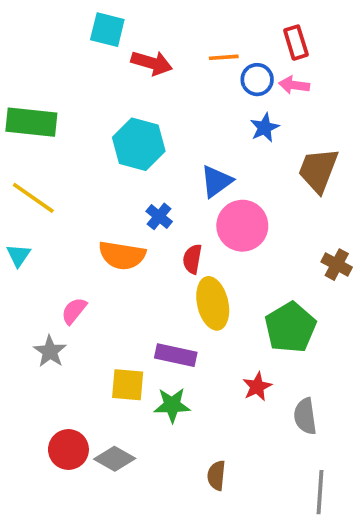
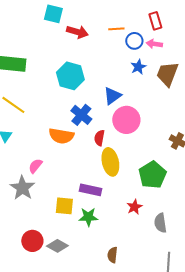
brown trapezoid: (318, 170) -> (167, 74), moved
blue cross: (159, 216) -> (81, 115), size x1.5
gray star: (50, 351) -> (22, 188), size x1.4

